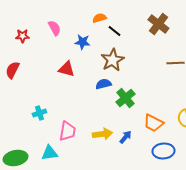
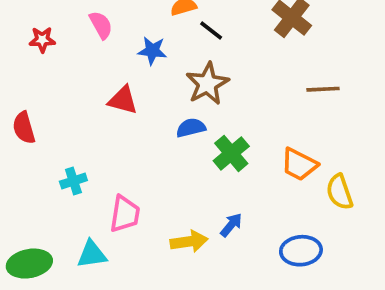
red semicircle: (12, 70) -> (24, 128), moved, turned -42
orange trapezoid: (153, 123) -> (299, 164), moved
yellow arrow: (102, 134) -> (189, 242), moved

